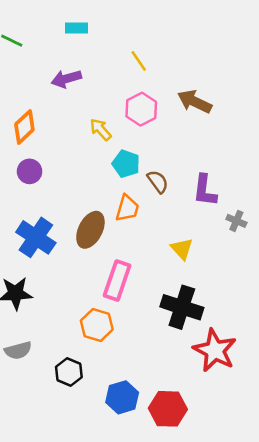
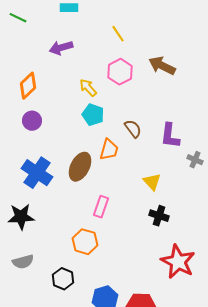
cyan pentagon: (126, 164) -> (93, 115), moved
pink rectangle: (117, 281) -> (101, 207), size x0.7
black cross: (182, 307) -> (159, 216), moved, size x0.6

